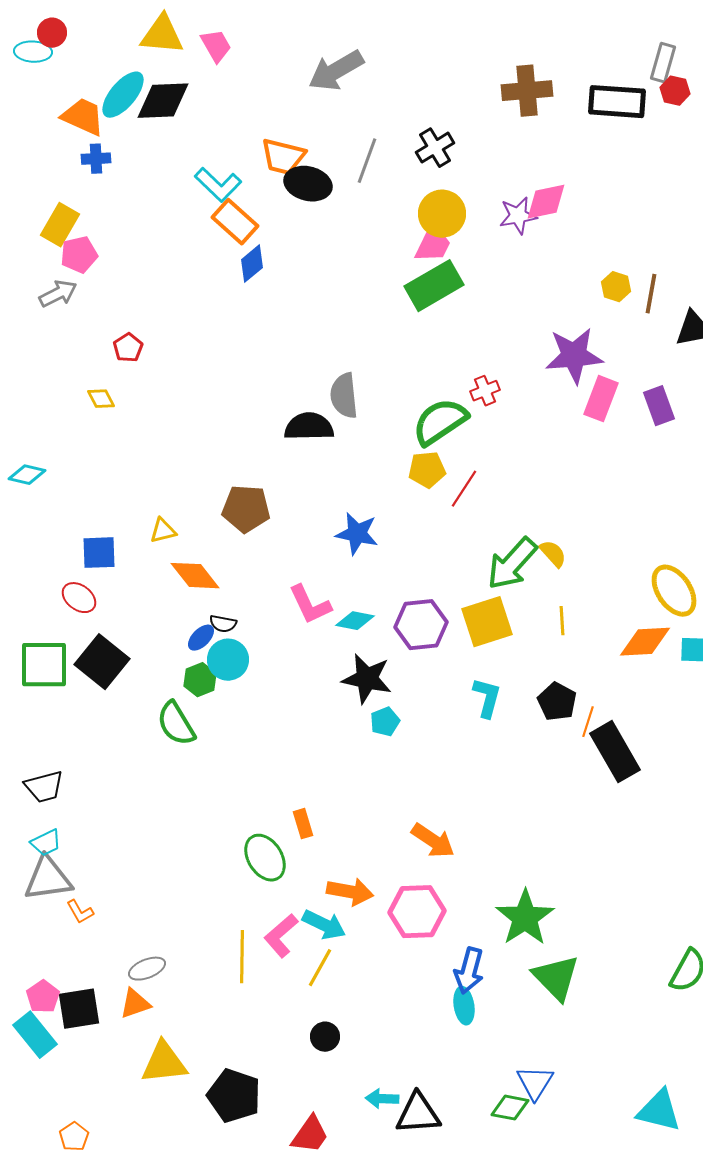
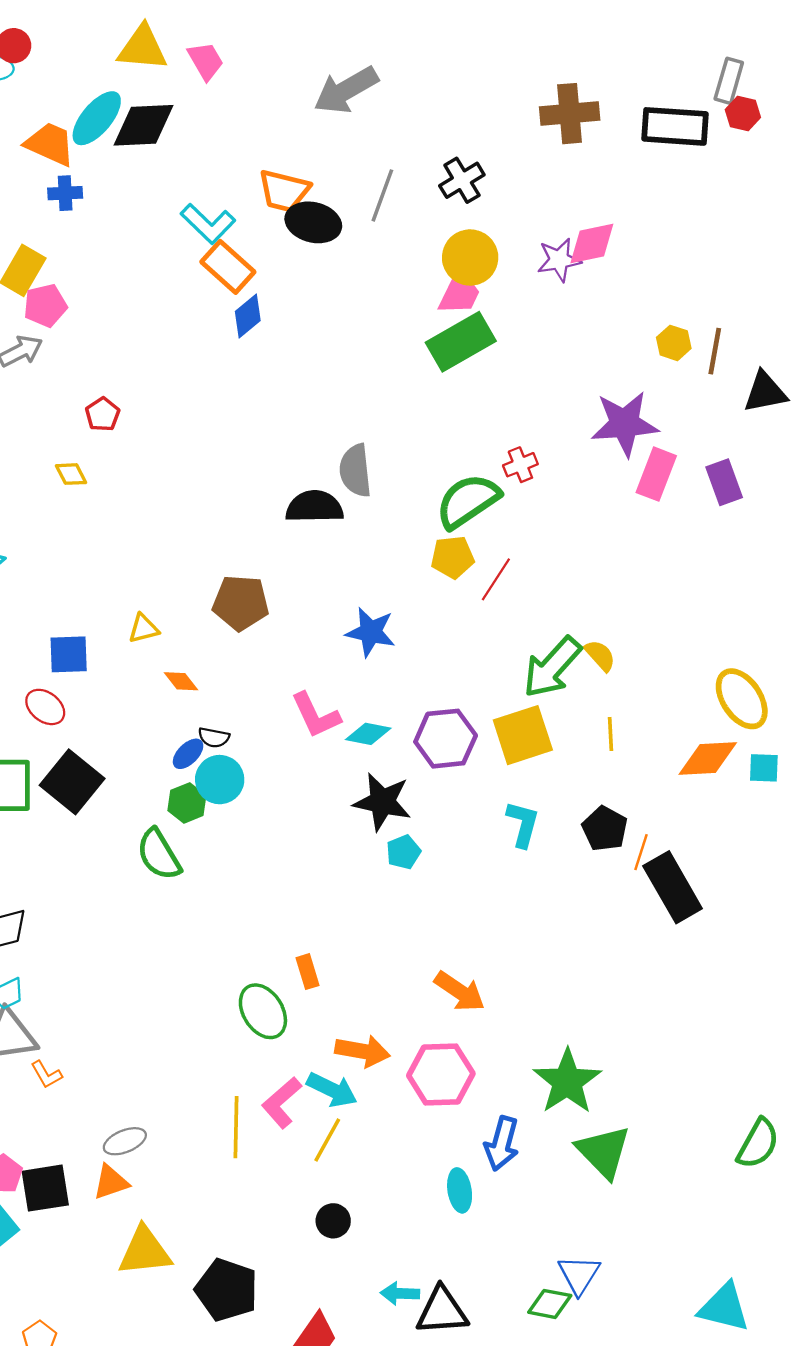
orange diamond: (195, 576) -> (181, 681), size x0.6
cyan ellipse: (464, 1006) -> (460, 1190), moved

